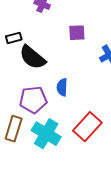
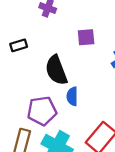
black semicircle: (33, 57) -> (56, 70), moved, turned 32

